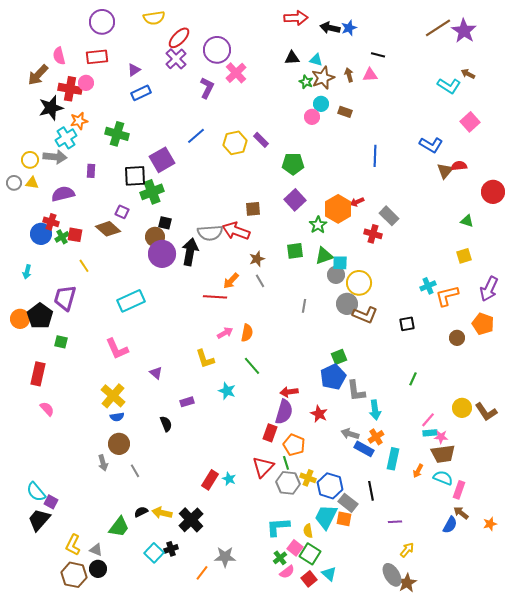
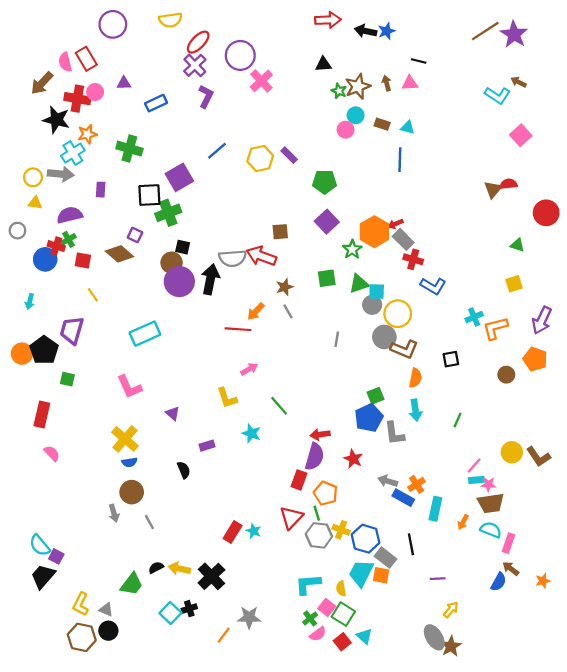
red rectangle: (97, 57) -> (86, 59), moved, turned 65
cyan triangle: (316, 60) -> (408, 127), moved
purple triangle: (134, 70) -> (124, 83), moved, turned 32
purple L-shape: (207, 88) -> (206, 96), moved
black star: (51, 108) -> (56, 120), turned 30
blue L-shape: (431, 145) -> (433, 286), moved
blue line: (375, 156) -> (400, 160), moved
gray circle: (14, 183) -> (17, 231), moved
gray rectangle: (389, 216) -> (403, 239), moved
green cross: (62, 237) -> (68, 239), moved
orange semicircle: (247, 333) -> (415, 378), moved
cyan arrow: (375, 410) -> (415, 410), moved

